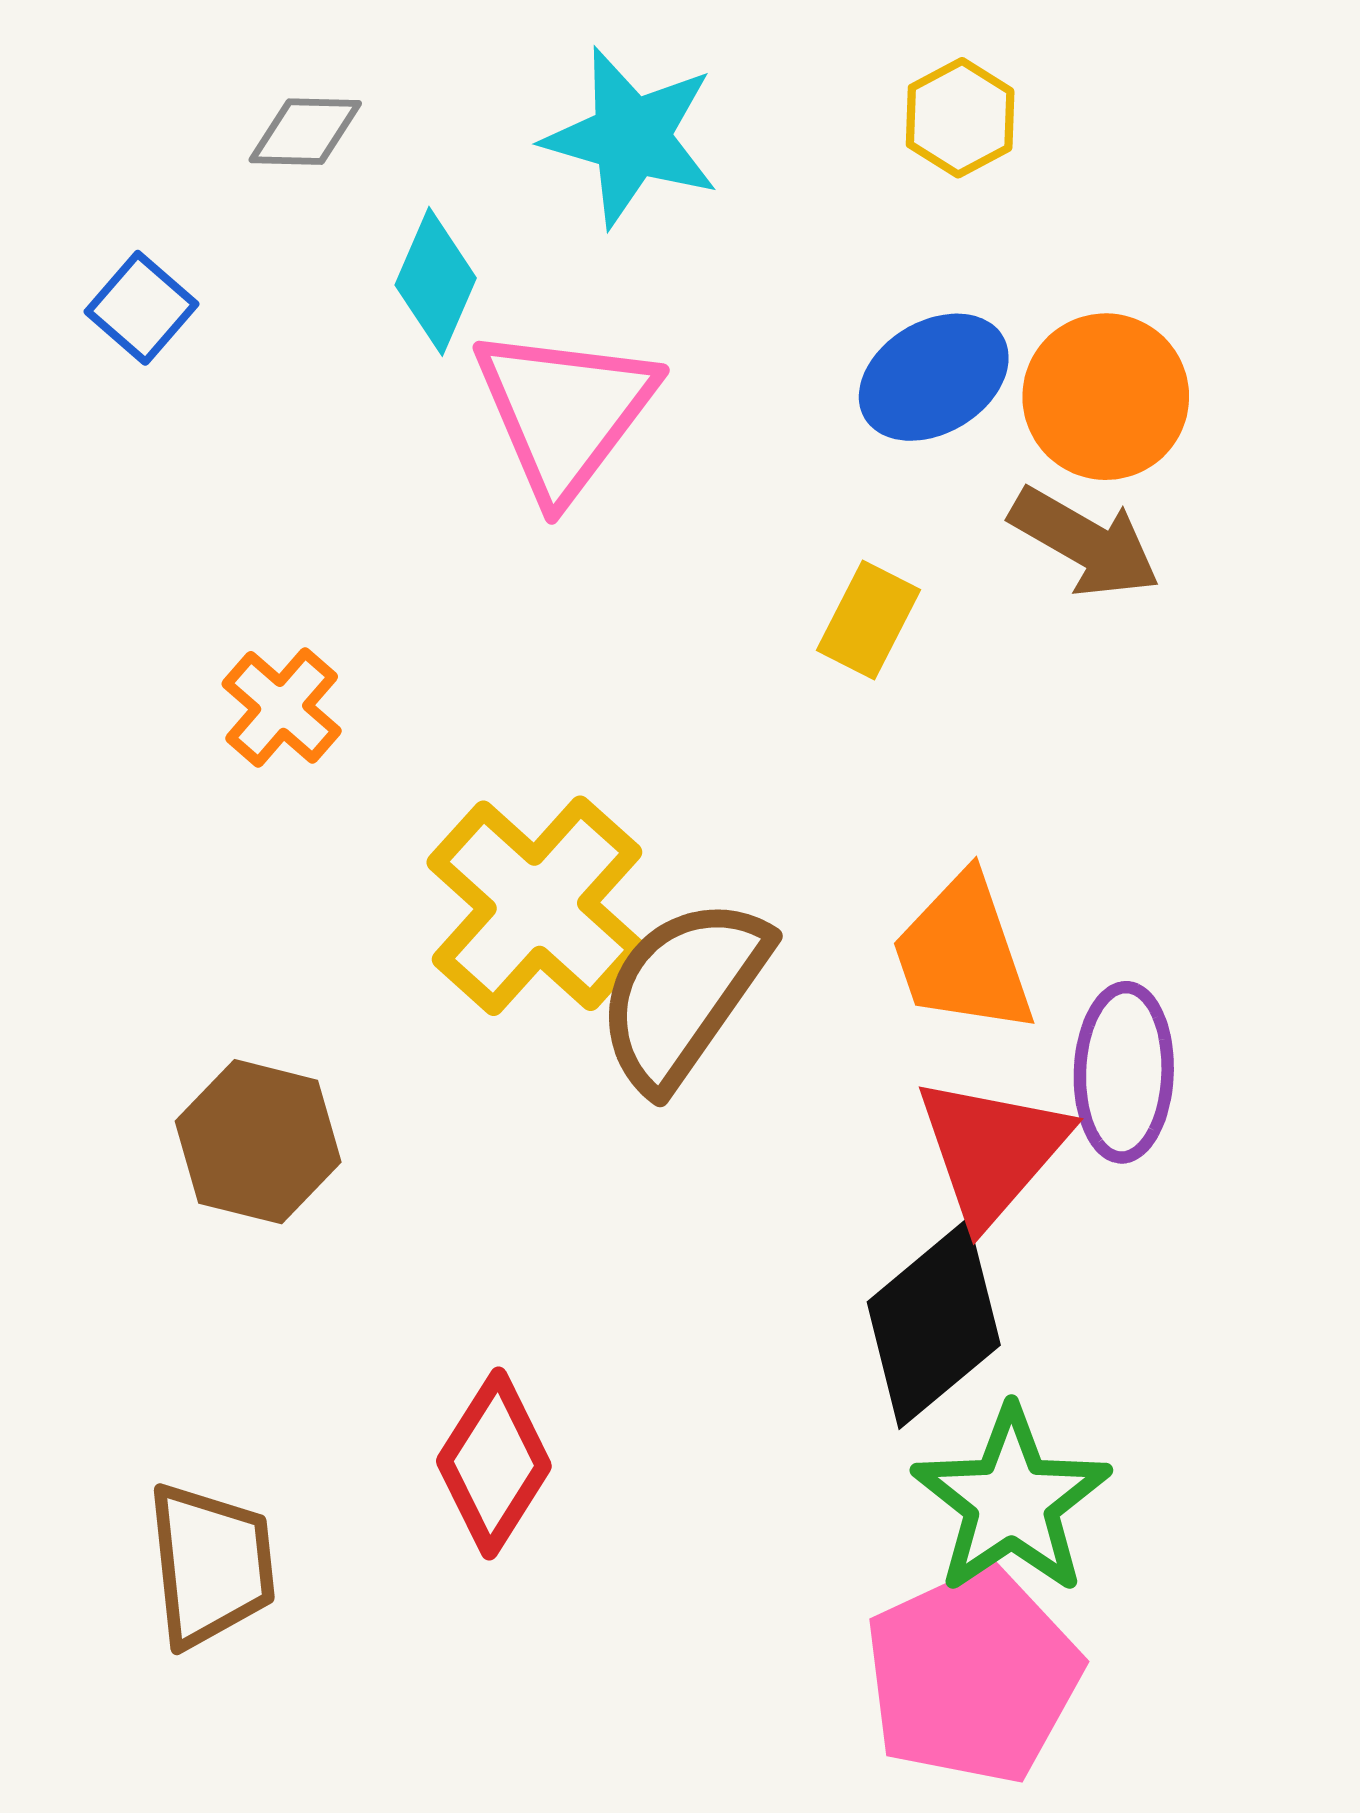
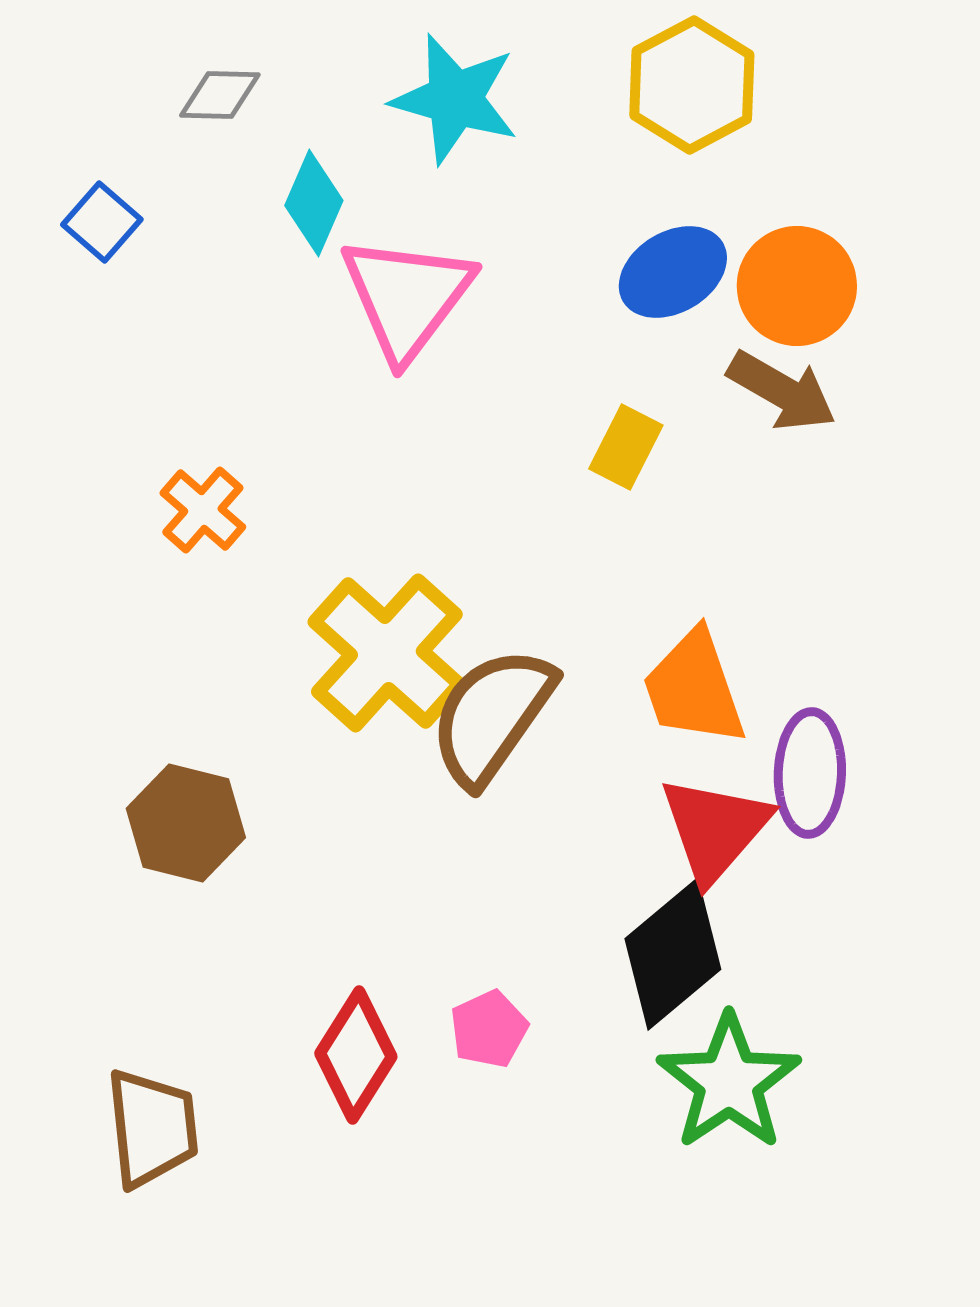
yellow hexagon: (960, 118) -> (692, 85), size x1.6
pink pentagon: (973, 1676) -> (489, 1029), moved, size x0.5

